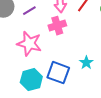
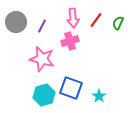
purple line: (29, 11) -> (42, 26), turned -32
cyan star: (86, 63) -> (99, 96), moved

